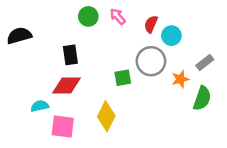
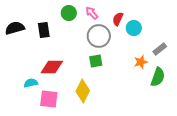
black rectangle: (70, 55) -> (44, 30), moved
gray circle: (151, 61) -> (99, 36), moved

